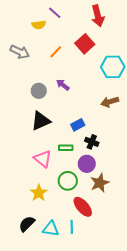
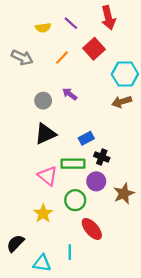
purple line: (55, 13) -> (71, 23), moved
brown arrow: (110, 102) -> (122, 102), moved
green rectangle: (66, 148) -> (73, 164), size x1.5
brown star: (100, 183) -> (124, 194), moved
black semicircle: (27, 224) -> (15, 243), moved
cyan line: (72, 227) -> (70, 252), moved
cyan triangle: (51, 229) -> (42, 263), moved

